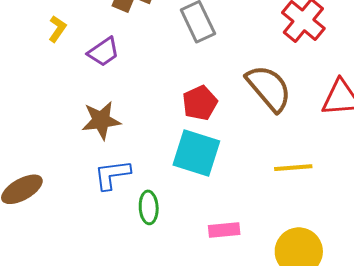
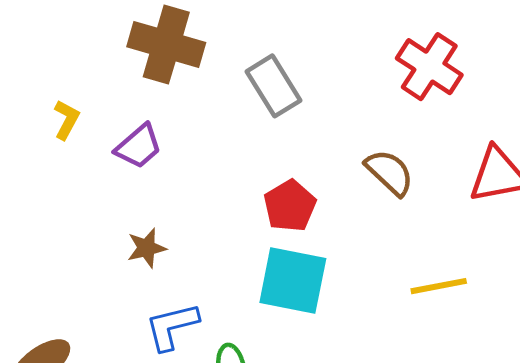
brown semicircle: (269, 88) -> (389, 172), size x0.7
brown star: (101, 120) -> (147, 248), size x0.7

